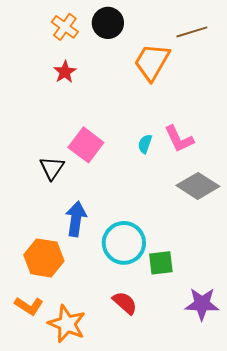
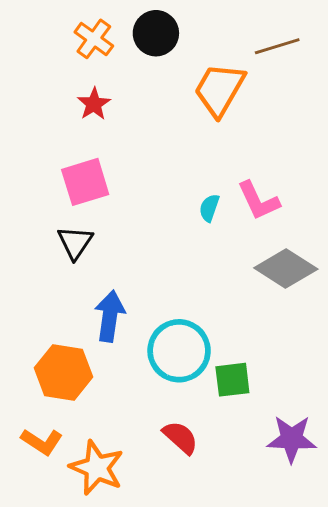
pink square: (86, 145) -> (85, 182), moved, turned 36

